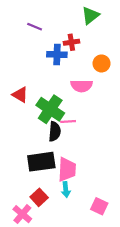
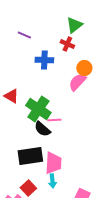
red cross: (71, 42) -> (67, 44), moved, turned 32
pink semicircle: (81, 86) -> (77, 82), moved, turned 132
black semicircle: (55, 132) -> (42, 129), turned 126

